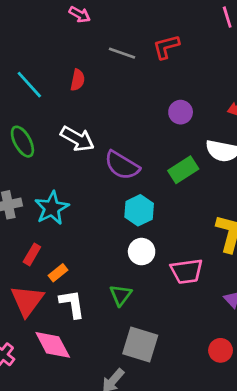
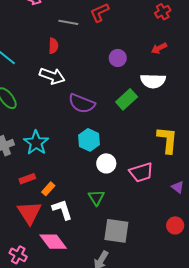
red semicircle: (78, 80) -> (53, 46), moved
white arrow: (77, 139) -> (52, 76), moved
cyan hexagon: (139, 210) -> (89, 140), moved
red rectangle: (32, 254) -> (27, 179), turned 49

